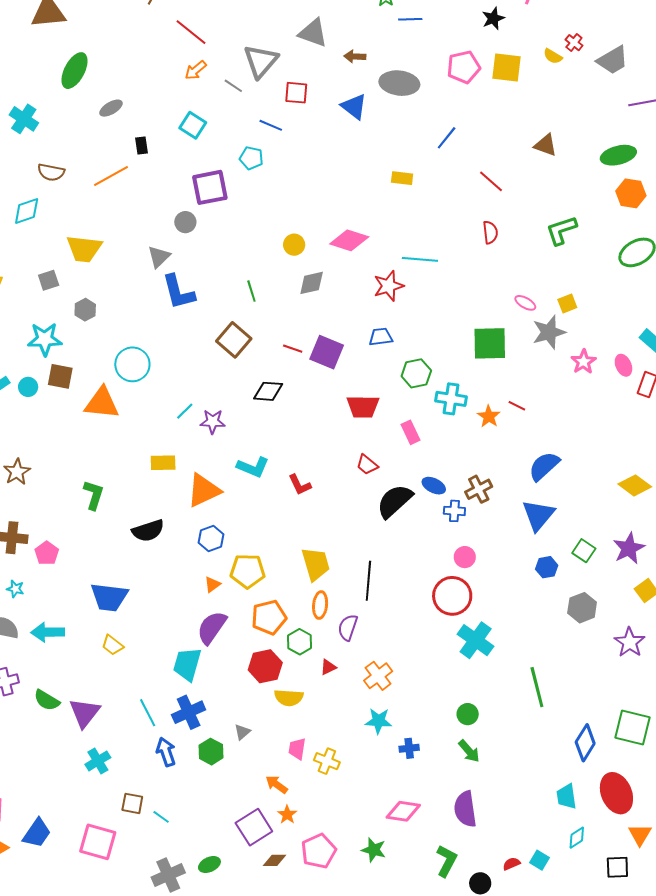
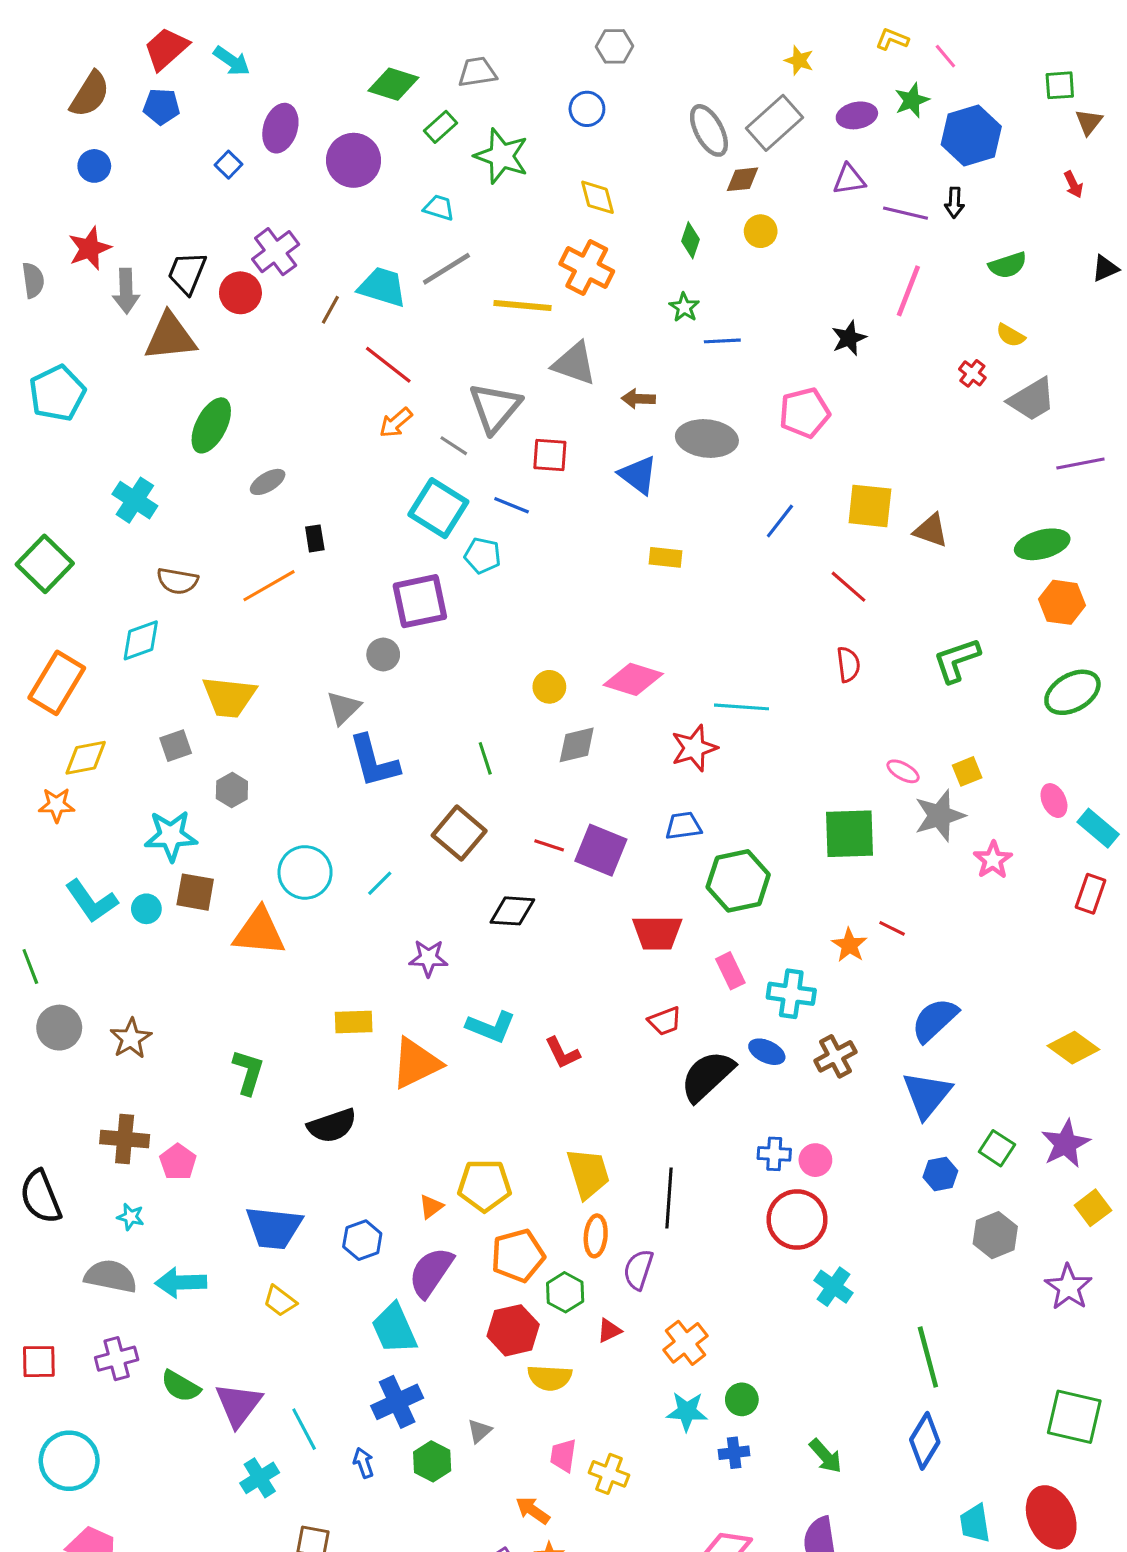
yellow semicircle: (553, 56) -> (1011, 335), moved
yellow square: (507, 68) -> (870, 506), moved
cyan square: (193, 125) -> (438, 508), moved, size x1.4
yellow rectangle: (402, 178) -> (665, 557), moved
pink ellipse: (623, 365) -> (1054, 801), moved
green hexagon: (416, 373) -> (738, 881), size x1.4
cyan cross: (451, 399) -> (791, 994), moved
cyan line: (185, 411) -> (380, 883), moved
red trapezoid: (367, 465) -> (665, 1021), turned -60
blue cross: (454, 511) -> (774, 1154), moved
blue hexagon: (211, 539) -> (362, 1240), moved
cyan cross: (476, 640) -> (834, 1287), size x0.7
cyan trapezoid: (187, 664) -> (394, 1329), turned -39
cyan line: (148, 713) -> (304, 1429), moved
green circle: (468, 714) -> (742, 1399), moved
blue diamond: (585, 743) -> (925, 1441), moved
blue arrow: (166, 752) -> (363, 1463), size x0.7

